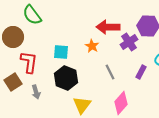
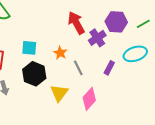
red arrow: (108, 27) -> (76, 23), turned 60
orange star: (92, 46) -> (60, 53), moved
yellow triangle: (82, 105) -> (59, 93), moved

